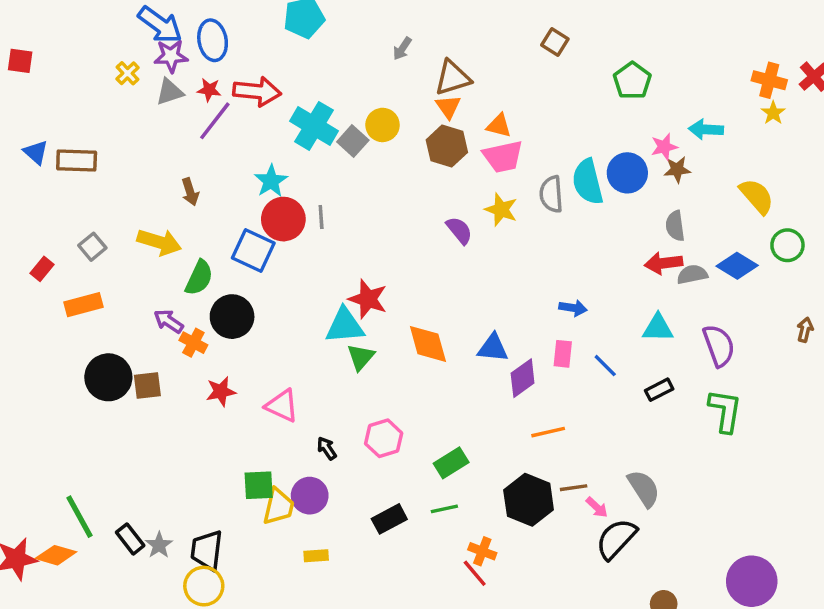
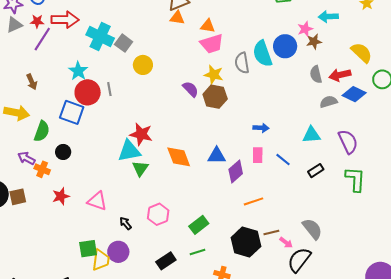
orange triangle: (448, 107) -> (177, 18), turned -42
yellow circle: (383, 125) -> (143, 65), moved
brown hexagon: (447, 146) -> (215, 97), moved
red arrow: (664, 263) -> (340, 75), moved
black circle: (232, 317) -> (63, 152), size x0.6

